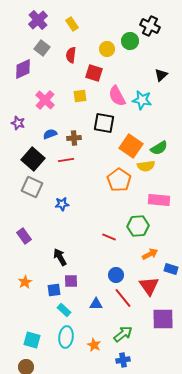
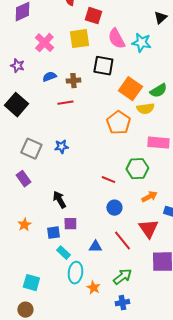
yellow square: (80, 96) -> (79, 39), size x1.5
black square: (33, 159) -> (16, 105), moved
gray square: (32, 187) -> (31, 149), moved
blue circle: (116, 275) -> (114, 208), moved
cyan ellipse: (66, 337) -> (75, 273), moved

